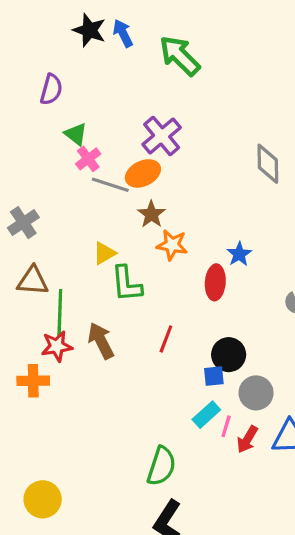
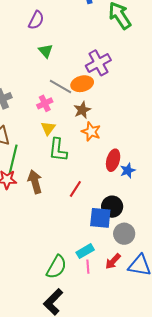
pink cross: (88, 159) -> (45, 103), moved
yellow triangle: (104, 253) -> (48, 128), turned -35
blue star: (239, 254) -> (128, 171), moved
blue square: (214, 376) -> (100, 218), size x1.6
cyan rectangle: (206, 415) -> (85, 251), moved
pink line: (226, 426) -> (88, 267), moved, turned -32

